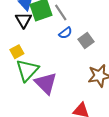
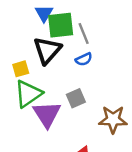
black triangle: (24, 20) -> (47, 50), moved, size x1.4
gray square: (86, 41) -> (76, 98), moved

